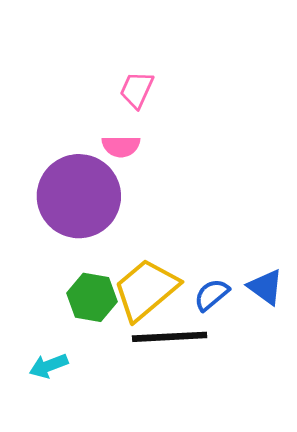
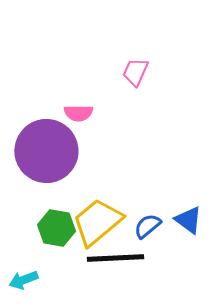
pink trapezoid: (137, 90) -> (135, 72), moved

